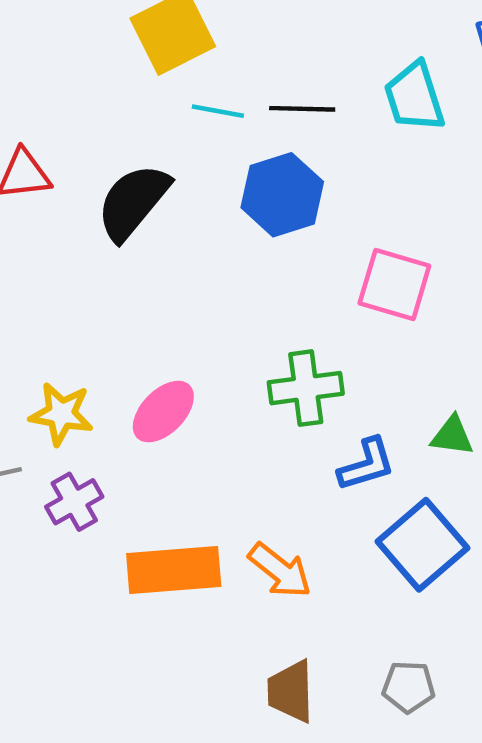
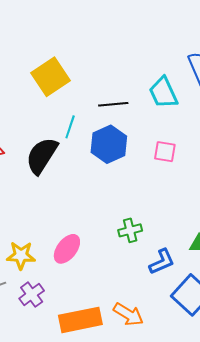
cyan line: (218, 111) -> (70, 127), moved, turned -75
pink square: (394, 285) -> (165, 152), moved, size x0.7
green cross: (306, 388) -> (130, 230), size x0.7

